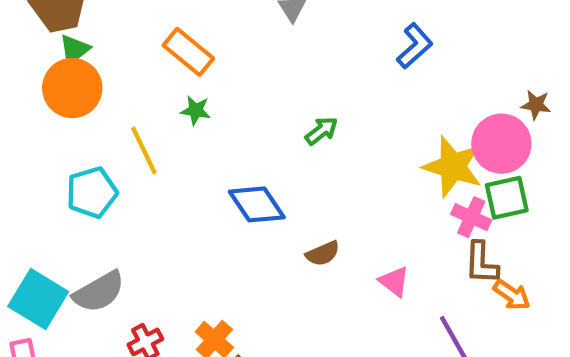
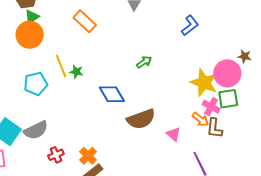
green star: (196, 110) -> (76, 72), moved
brown semicircle: (323, 254) -> (141, 119), size x1.8
orange arrow: (512, 295) -> (200, 119), moved

